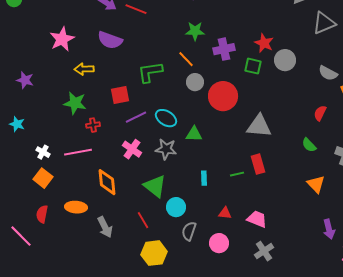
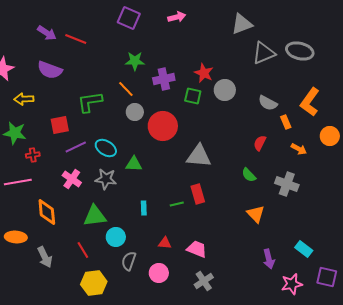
green triangle: (155, 186) -> (95, 216), turned -45

